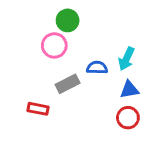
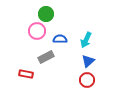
blue semicircle: (97, 68) -> (60, 39), moved
blue triangle: (129, 90) -> (88, 61), turned -32

